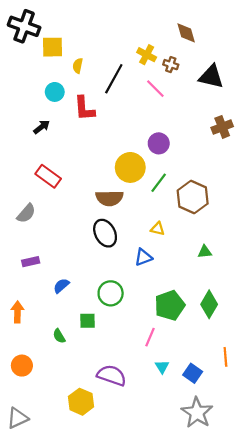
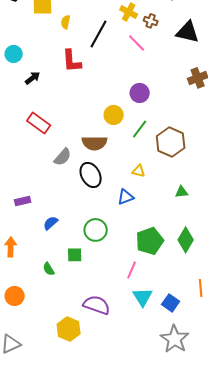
cyan circle: (55, 92) -> (14, 54), moved
yellow circle: (130, 167) -> (114, 115), size x0.7
gray semicircle: (26, 213) -> (63, 157), moved
cyan triangle: (162, 367) -> (143, 297), size x1.5

